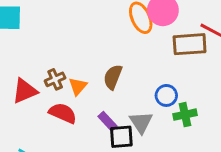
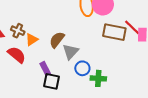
brown cross: (55, 79) -> (18, 31), turned 32
blue circle: (166, 95) -> (82, 68), moved
gray triangle: (141, 122) -> (70, 52), moved

